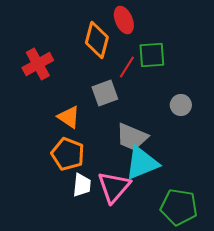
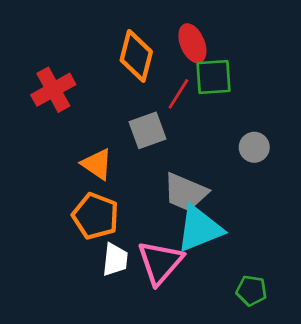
red ellipse: (124, 20) -> (192, 43), moved
green pentagon: (179, 207) -> (251, 291), size x0.6

